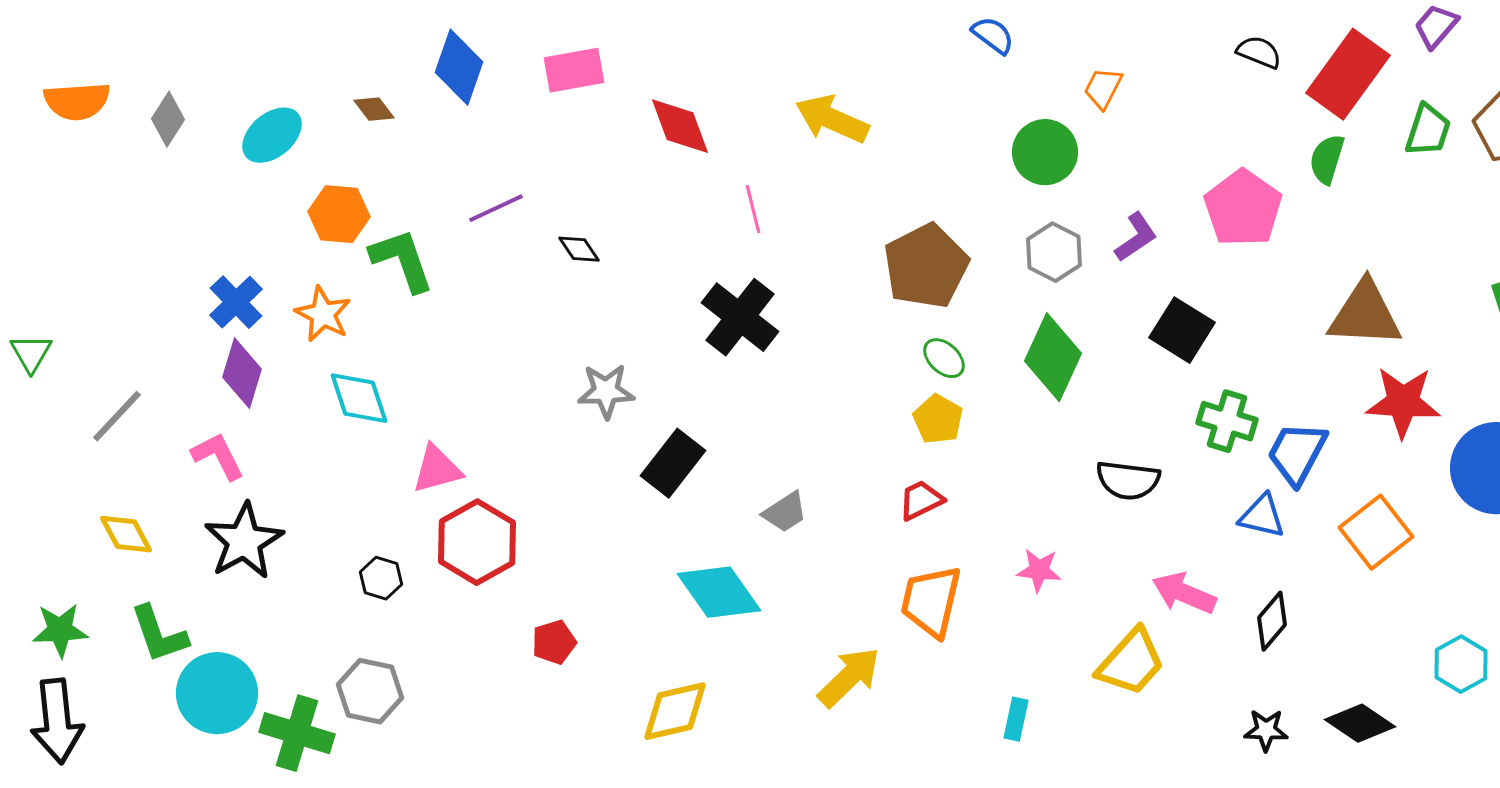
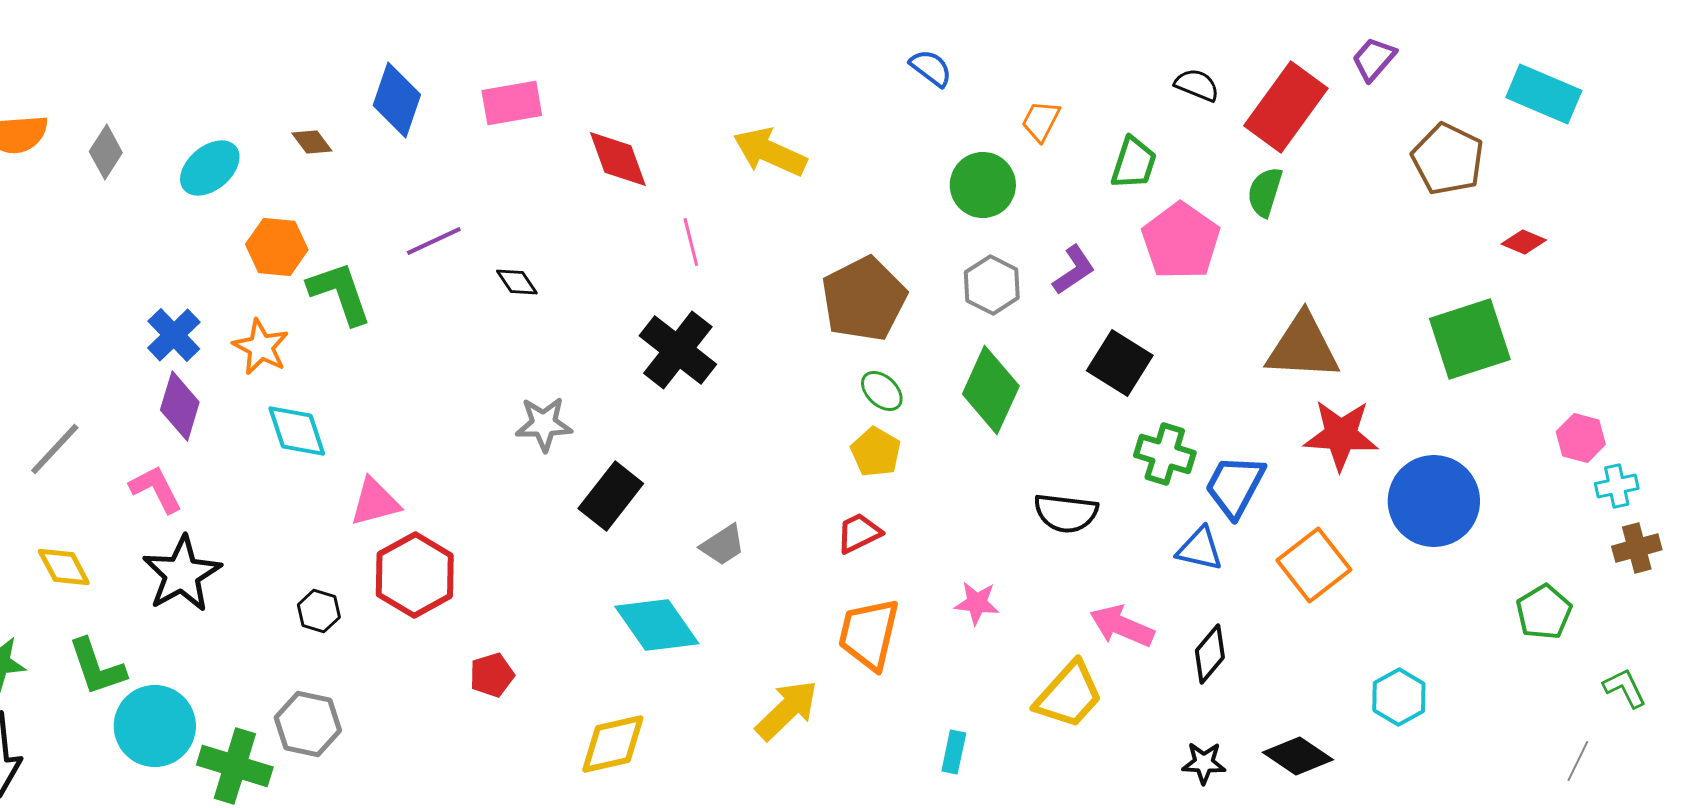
green trapezoid: (1428, 130) -> (1134, 163), moved

